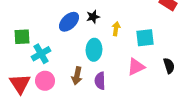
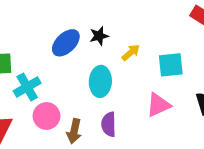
yellow arrow: (116, 29) -> (131, 52), turned 40
brown arrow: (77, 76) -> (74, 131), moved
pink circle: (45, 81) -> (47, 116), moved

